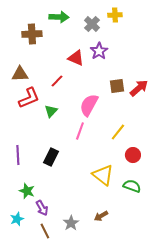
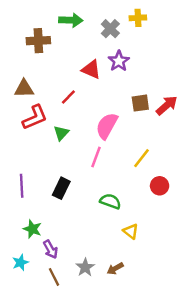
yellow triangle: (103, 175) -> (131, 231), moved, size x0.6
green semicircle: (132, 186) -> (110, 201), moved
brown arrow: (101, 216) -> (115, 269), moved

